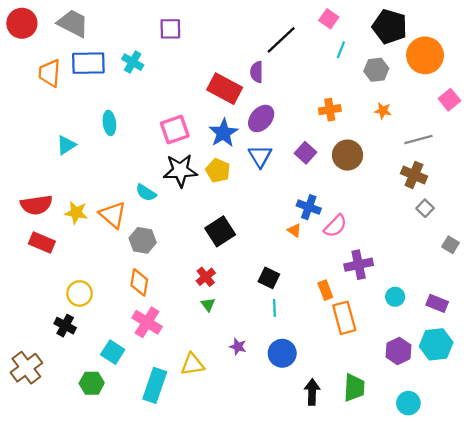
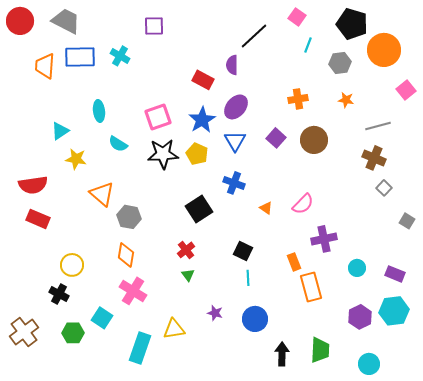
red rectangle: (225, 89) -> (203, 80), size x0.7
cyan semicircle: (146, 193) -> (118, 144), moved
blue cross: (309, 207) -> (234, 183), moved
yellow star: (76, 213) -> (76, 159), moved
green hexagon: (92, 383) -> (73, 333), moved

